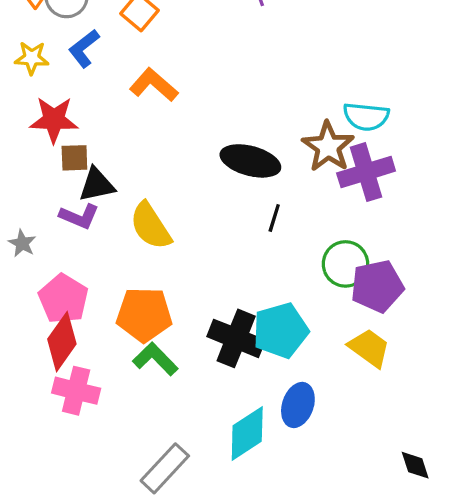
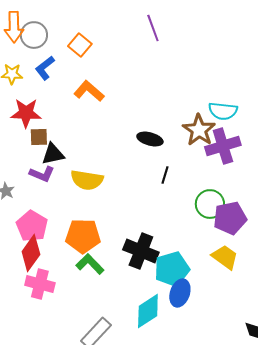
black ellipse: (250, 161) -> (150, 139), size x0.7
yellow semicircle: (151, 226) -> (87, 180), turned -48
cyan pentagon: (280, 330) -> (172, 269), moved

